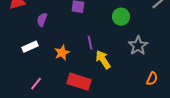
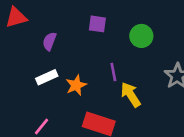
green circle: (121, 17) -> (141, 36), moved
white rectangle: (30, 47) -> (47, 77), moved

